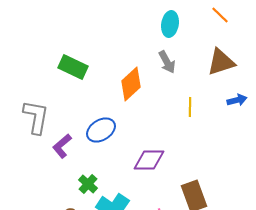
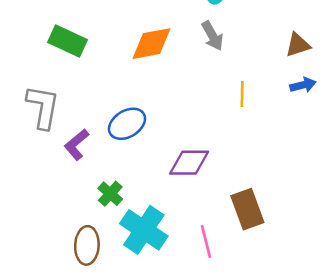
brown triangle: (221, 62) -> (298, 45), moved, size x0.7
green rectangle: (73, 67) -> (67, 41), moved
orange diamond: (131, 84) -> (152, 44), moved, turned 32

